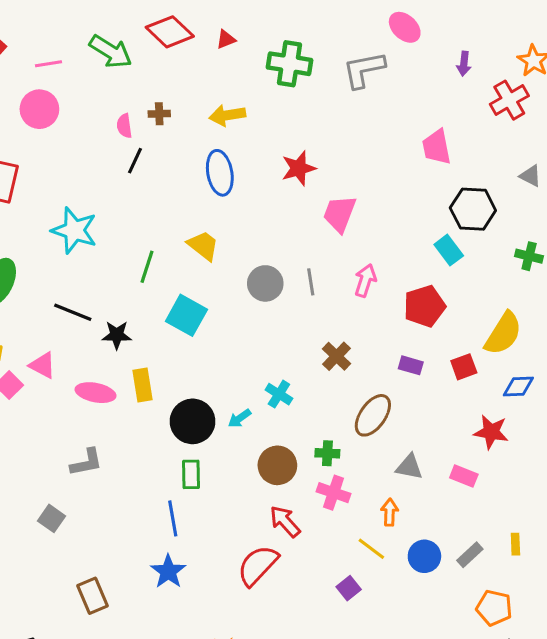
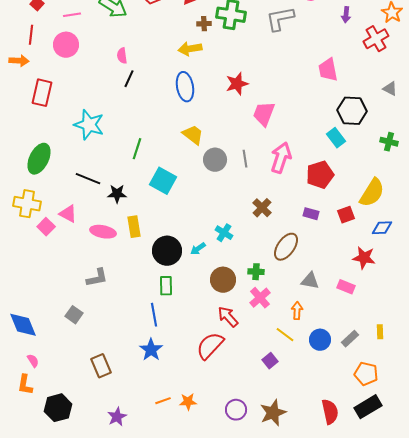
brown cross: (159, 114) -> (204, 24), moved
yellow trapezoid: (203, 246) -> (193, 135), moved
pink arrow: (365, 280) -> (281, 158), size x1.4
pink cross: (333, 493) -> (260, 298), turned 30

